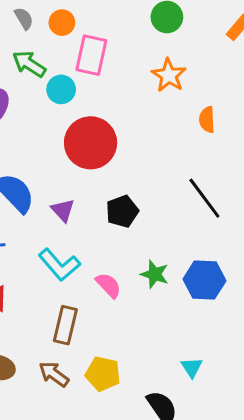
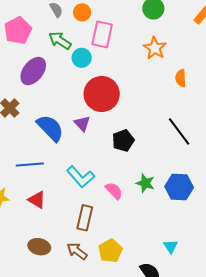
purple triangle: (63, 210) -> (82, 124), moved
yellow pentagon: (103, 374) -> (110, 251), turned 30

